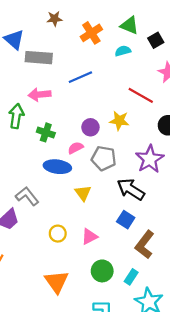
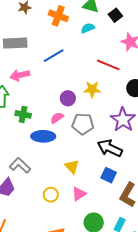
orange cross: (91, 33) -> (58, 16), turned -30
green cross: (46, 132) -> (23, 114), moved
yellow triangle: (83, 193) -> (72, 167), moved

